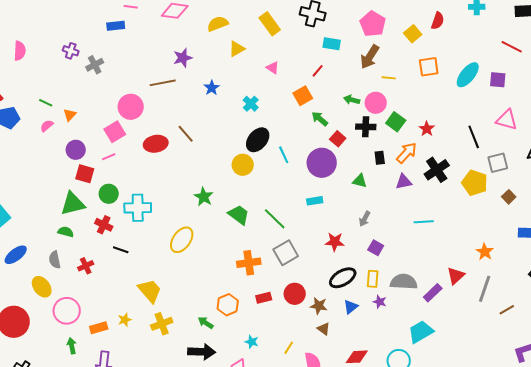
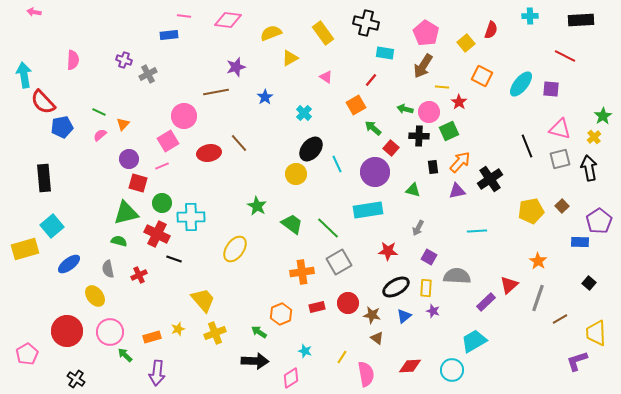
orange square: (429, 67) -> (482, 76), turned 35
green square: (396, 122) -> (449, 131), turned 30
red star: (427, 129) -> (459, 102), moved
gray square: (498, 163) -> (560, 159), moved
yellow pentagon: (475, 183) -> (531, 211), moved, turned -30
cyan rectangle: (315, 201) -> (368, 210), size x1.8
red cross: (104, 225) -> (157, 234), size x1.4
gray semicircle: (404, 282) -> (457, 276), moved
pink circle: (67, 311) -> (110, 332), moved
green arrow: (72, 346) -> (125, 355), turned -35

